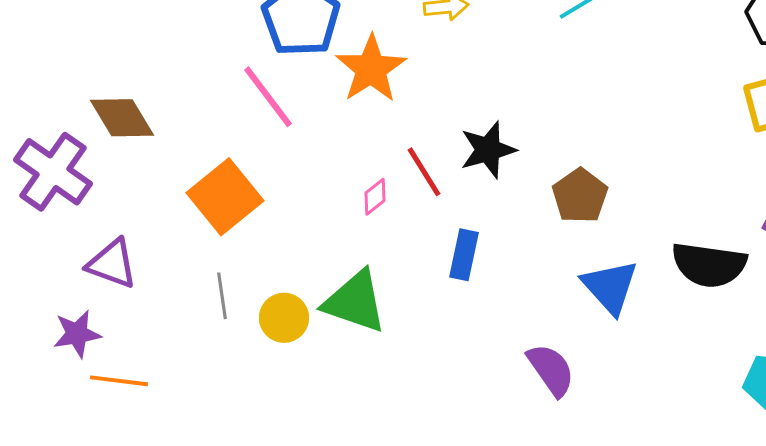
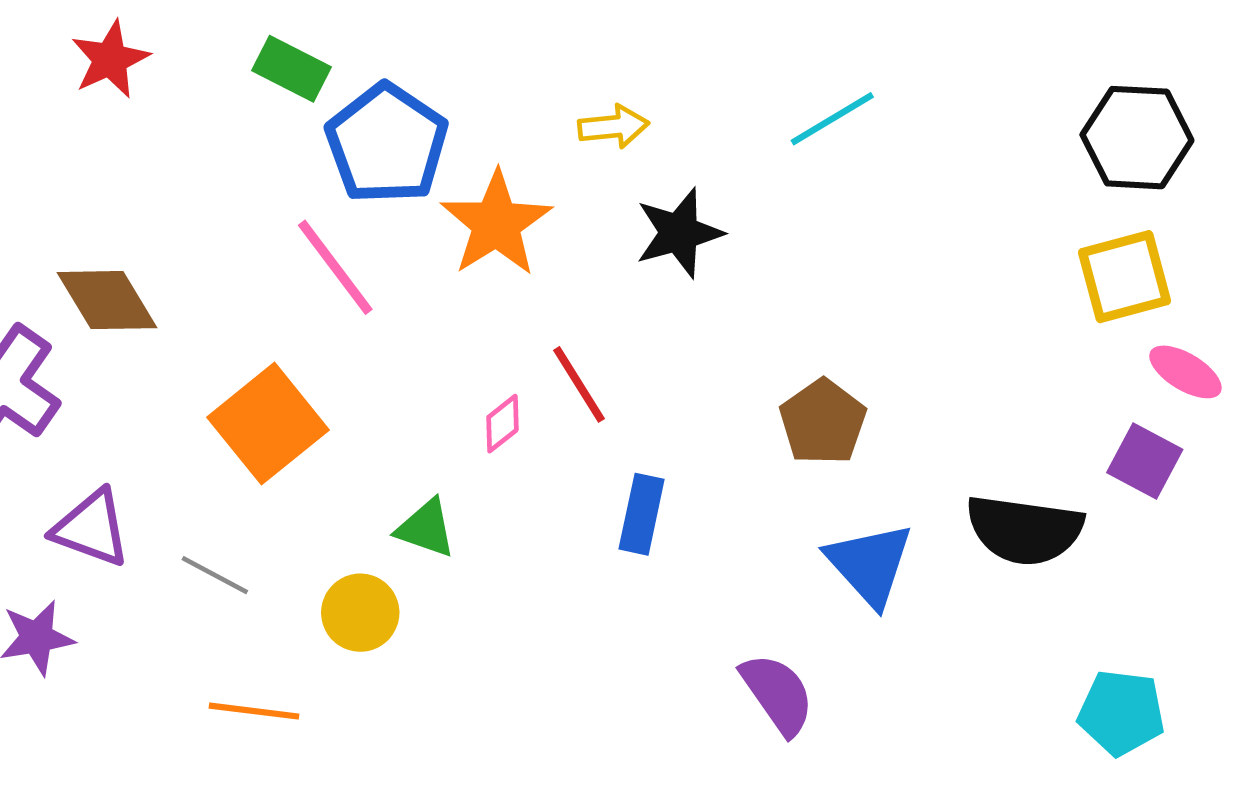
black star: (488, 150) -> (679, 233), moved
gray line: (222, 296) -> (215, 575), moved, turned -54
green triangle: (355, 302) -> (426, 528), moved, size x0.6
orange line: (119, 381) -> (254, 711), moved

